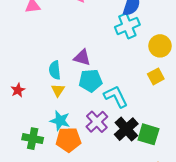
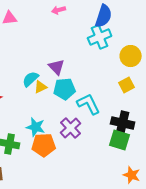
purple triangle: (82, 58) -> (57, 67), turned 30
cyan semicircle: (55, 70) -> (31, 79), turned 54
yellow triangle: (58, 90) -> (41, 87), moved, turned 32
black cross: (126, 129) -> (123, 123), moved, turned -35

